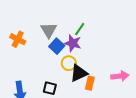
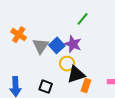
green line: (80, 29) -> (83, 19), moved
gray triangle: (49, 30) -> (41, 46), moved

